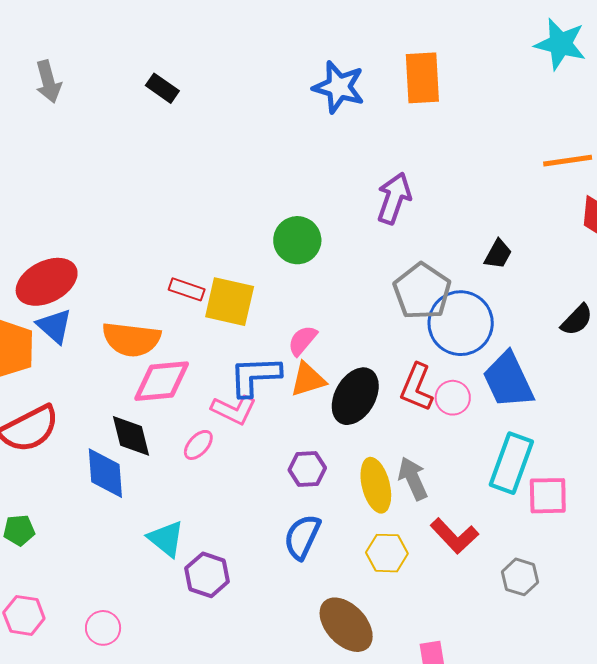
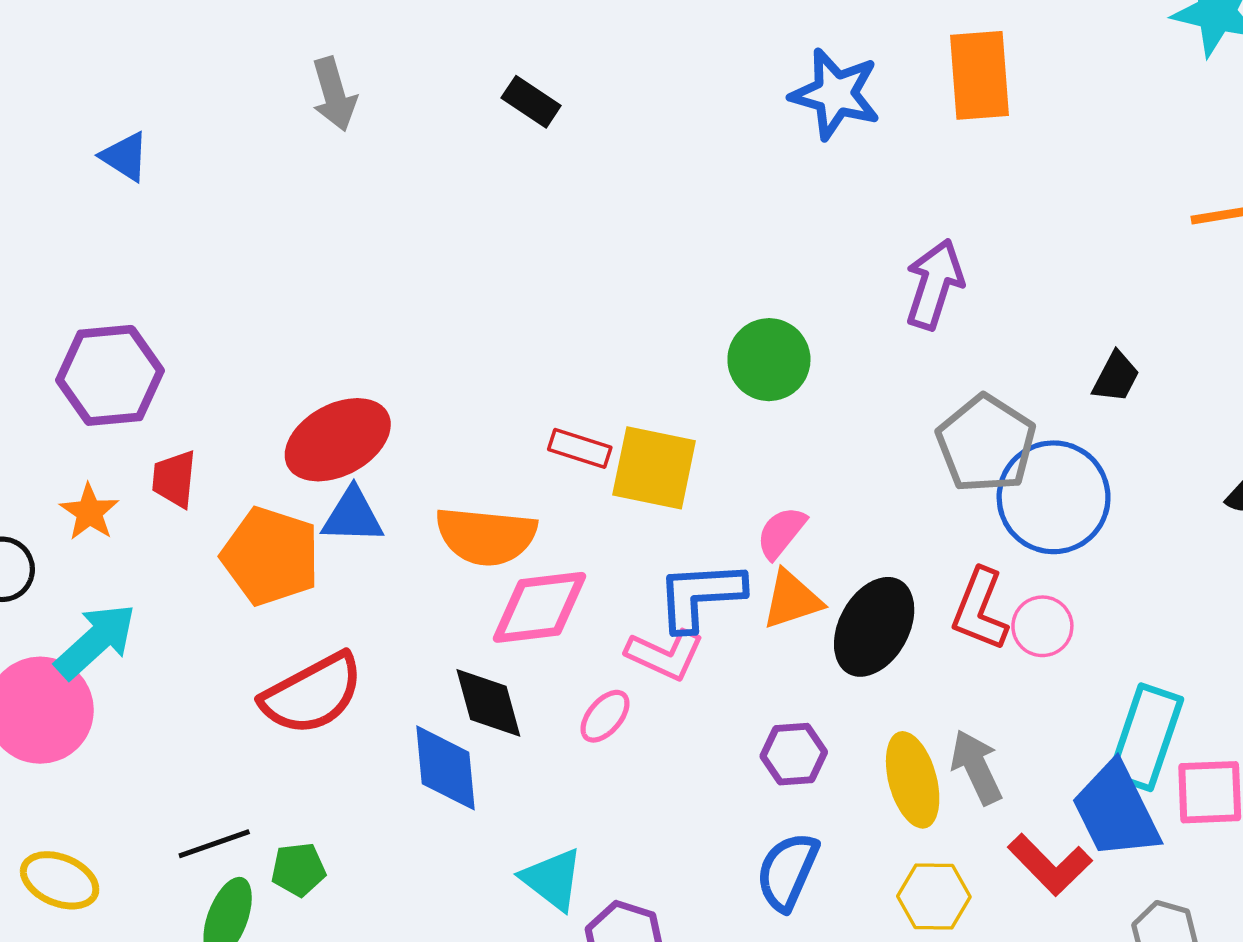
blue triangle: (54, 326) -> (353, 516), turned -39
blue trapezoid: (508, 380) -> (1116, 811), moved

